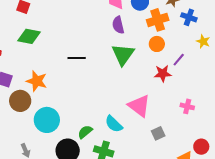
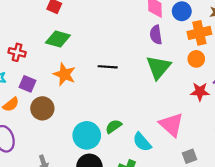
orange star: (37, 81) -> (64, 74), moved
cyan circle: (47, 120) -> (87, 135), moved
green semicircle: (85, 132) -> (114, 126), moved

